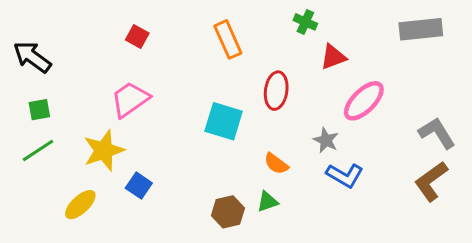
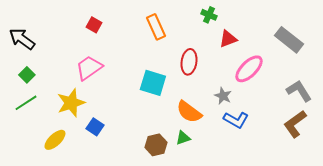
gray rectangle: (421, 29) -> (289, 40), moved, turned 44
green square: (39, 110) -> (27, 75), turned -35
orange semicircle: (276, 164) -> (189, 112), size x1.5

